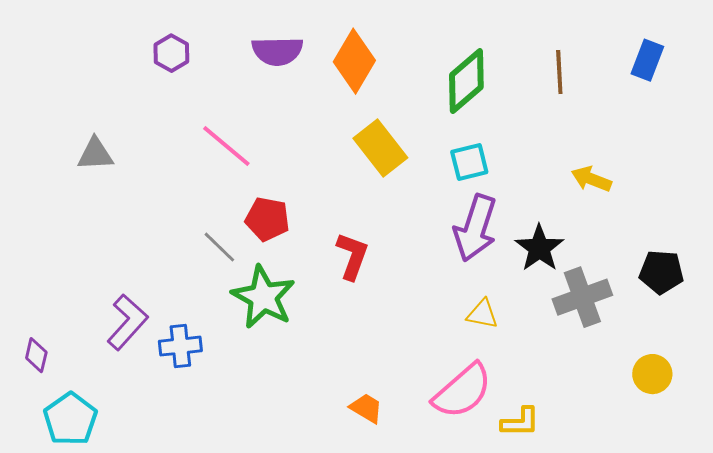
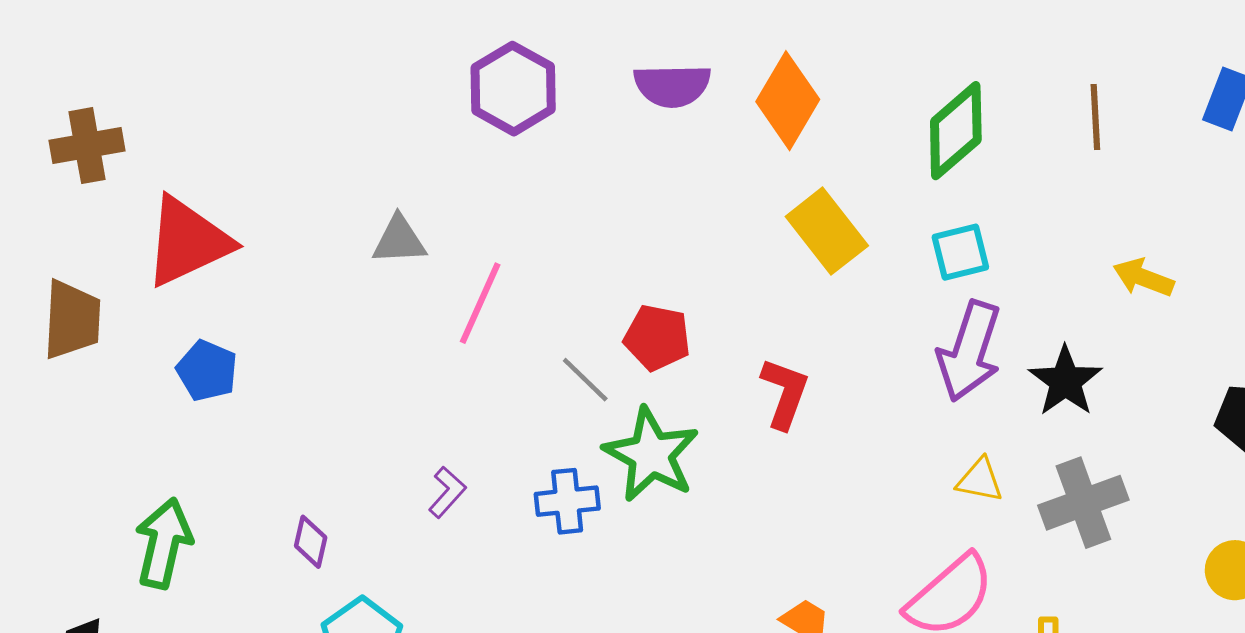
purple hexagon: (171, 53) -> (513, 89), size x1.6
pink line: (226, 146) -> (480, 303), moved, turned 74
gray cross: (582, 297) -> (1083, 503), moved
purple L-shape: (127, 322) -> (447, 492), size x0.6
blue cross: (180, 346) -> (567, 501), moved

